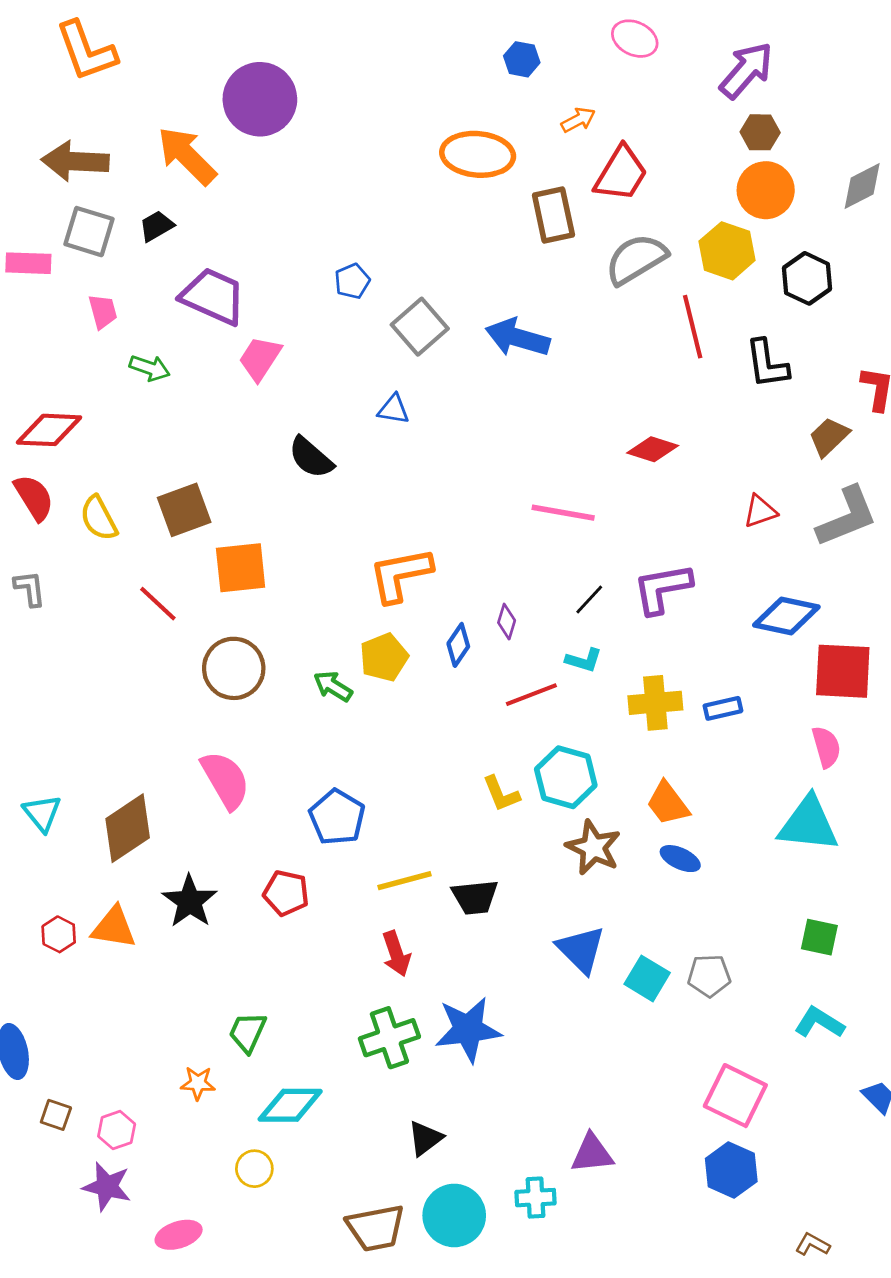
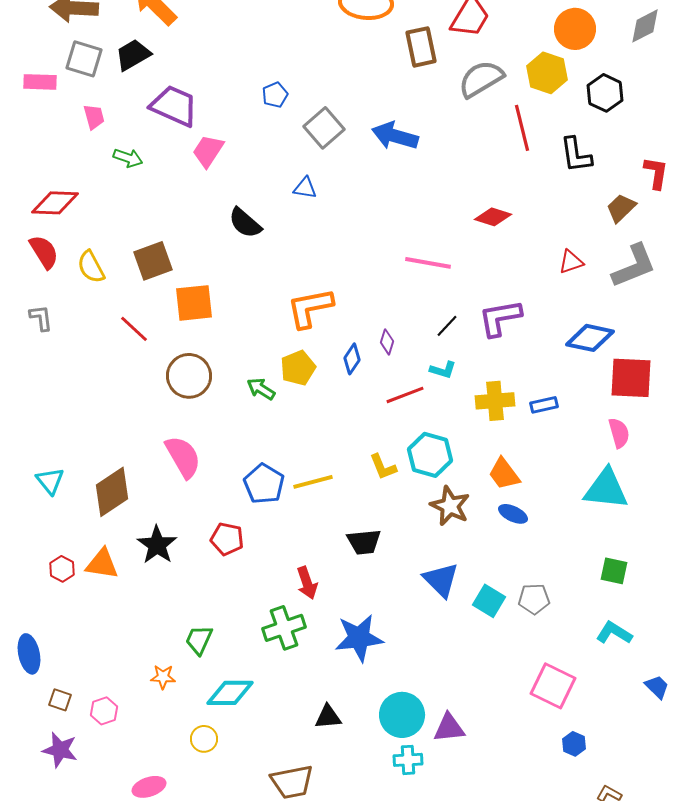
black trapezoid: (157, 226) -> (133, 55), size x1.4
yellow line: (405, 881) -> (313, 482), moved
green cross: (389, 1038) -> (284, 628), moved
black triangle: (425, 1138) -> (328, 717), turned 32
blue hexagon: (731, 1170) -> (574, 744), moved, size x0.6
purple star: (107, 1187) -> (60, 750), moved
cyan circle: (454, 1215) -> (402, 715), moved

